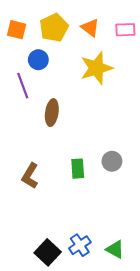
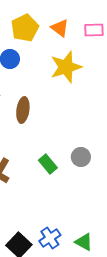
green rectangle: (78, 169) -> (48, 164), turned -36

